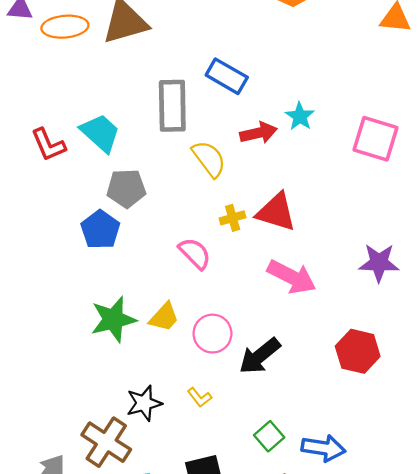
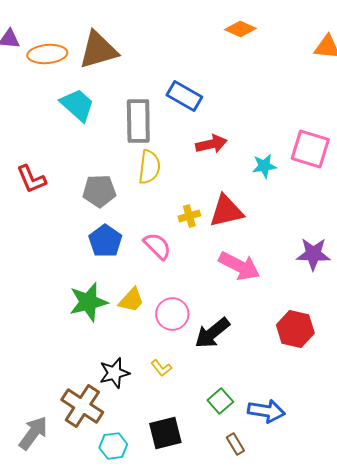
cyan star: (300, 116) -> (264, 166), moved, turned 30
cyan trapezoid: (100, 133) -> (77, 105), moved
red L-shape: (48, 145) -> (31, 179), moved
yellow semicircle: (209, 159) -> (149, 167), moved, turned 44
red triangle: (276, 212) -> (226, 211), turned -30
blue pentagon: (100, 230) -> (105, 241), moved

